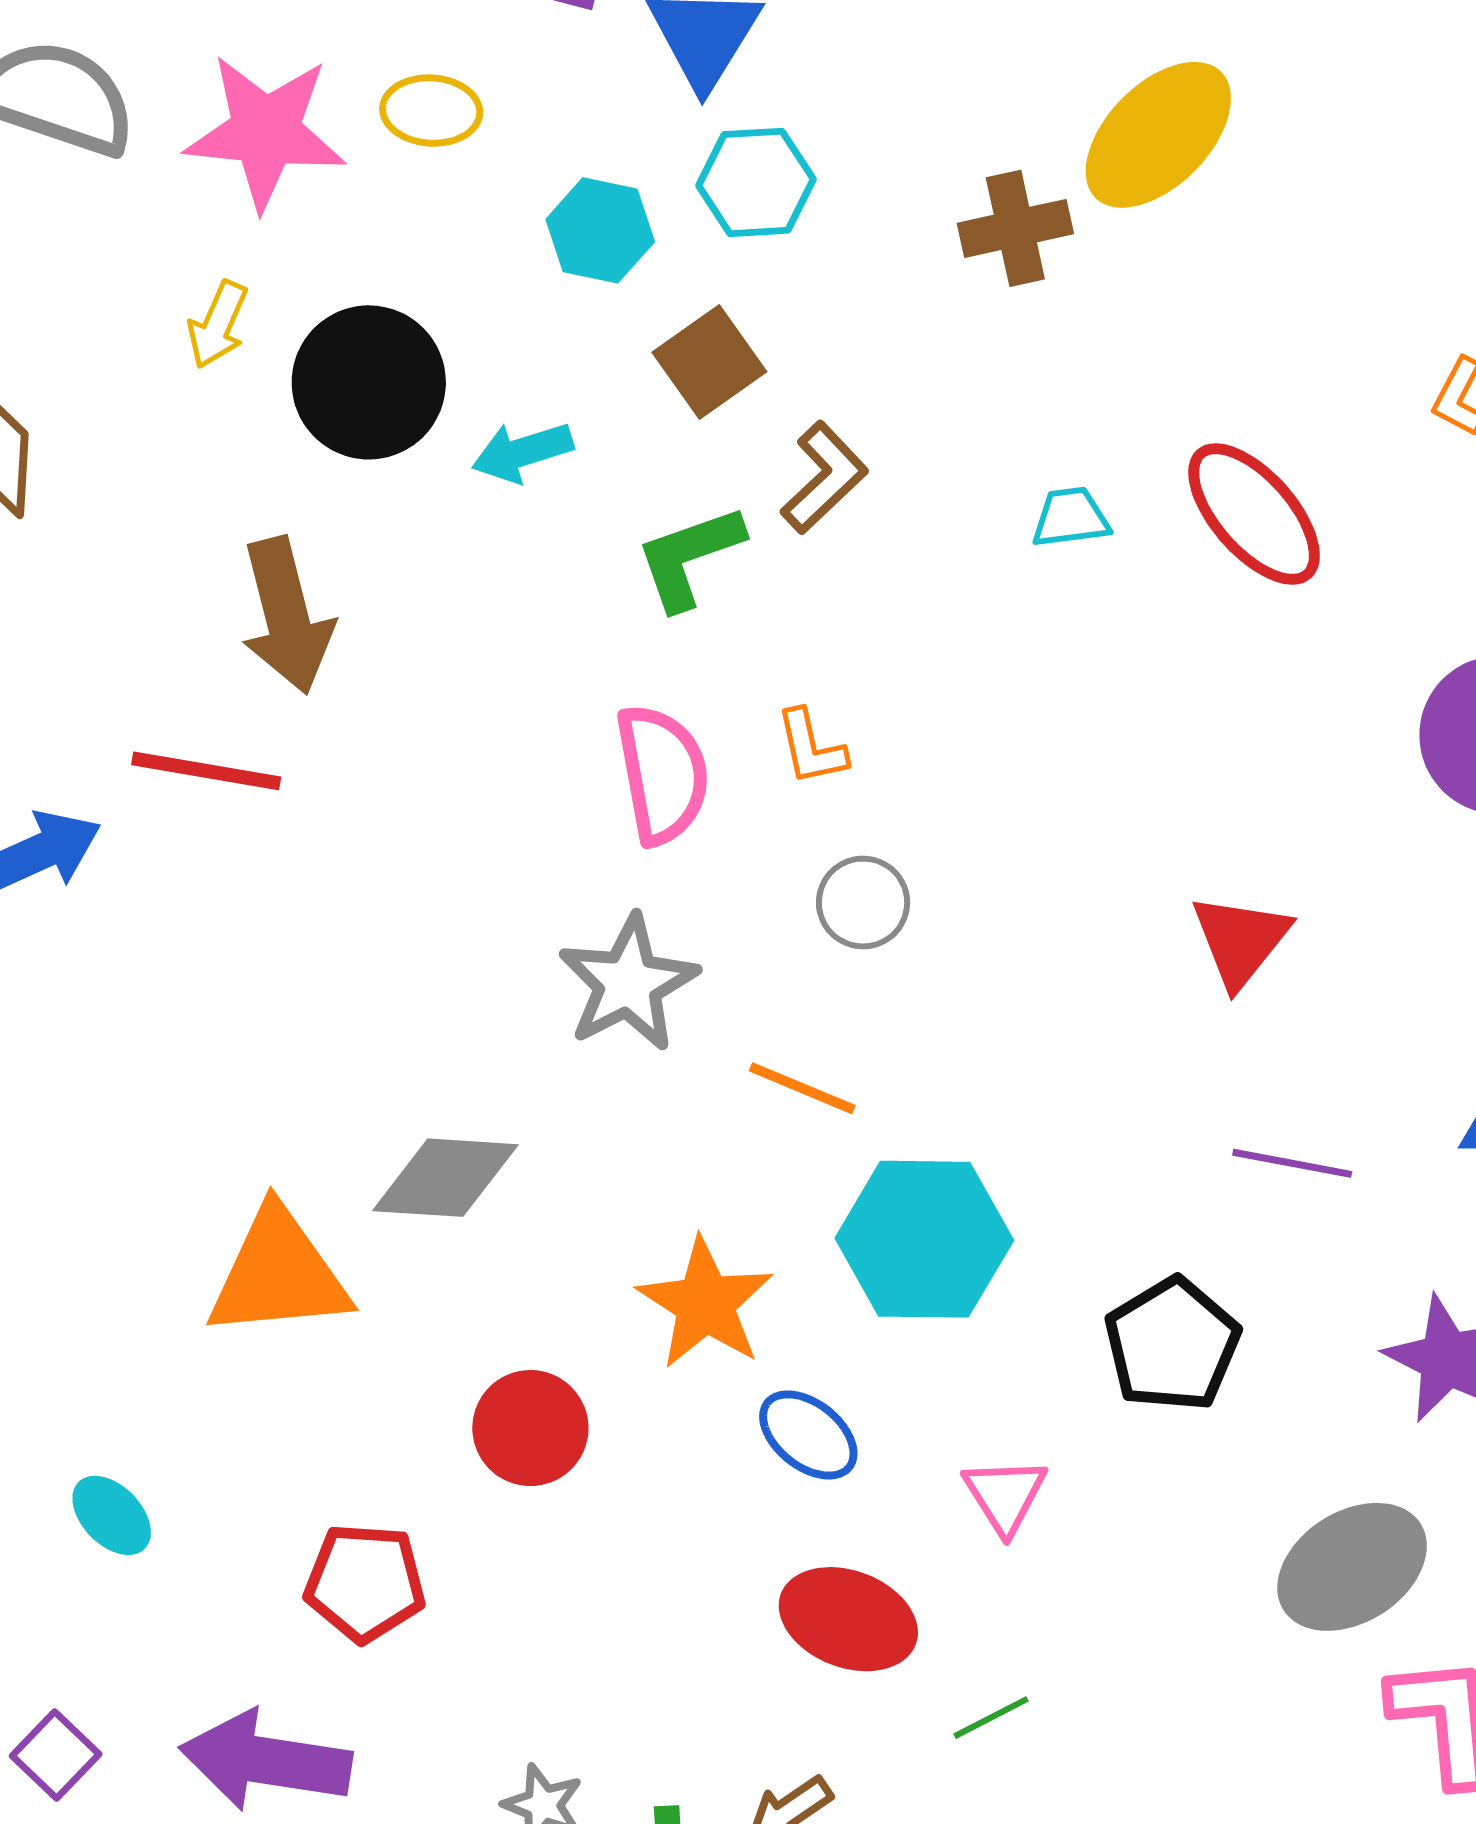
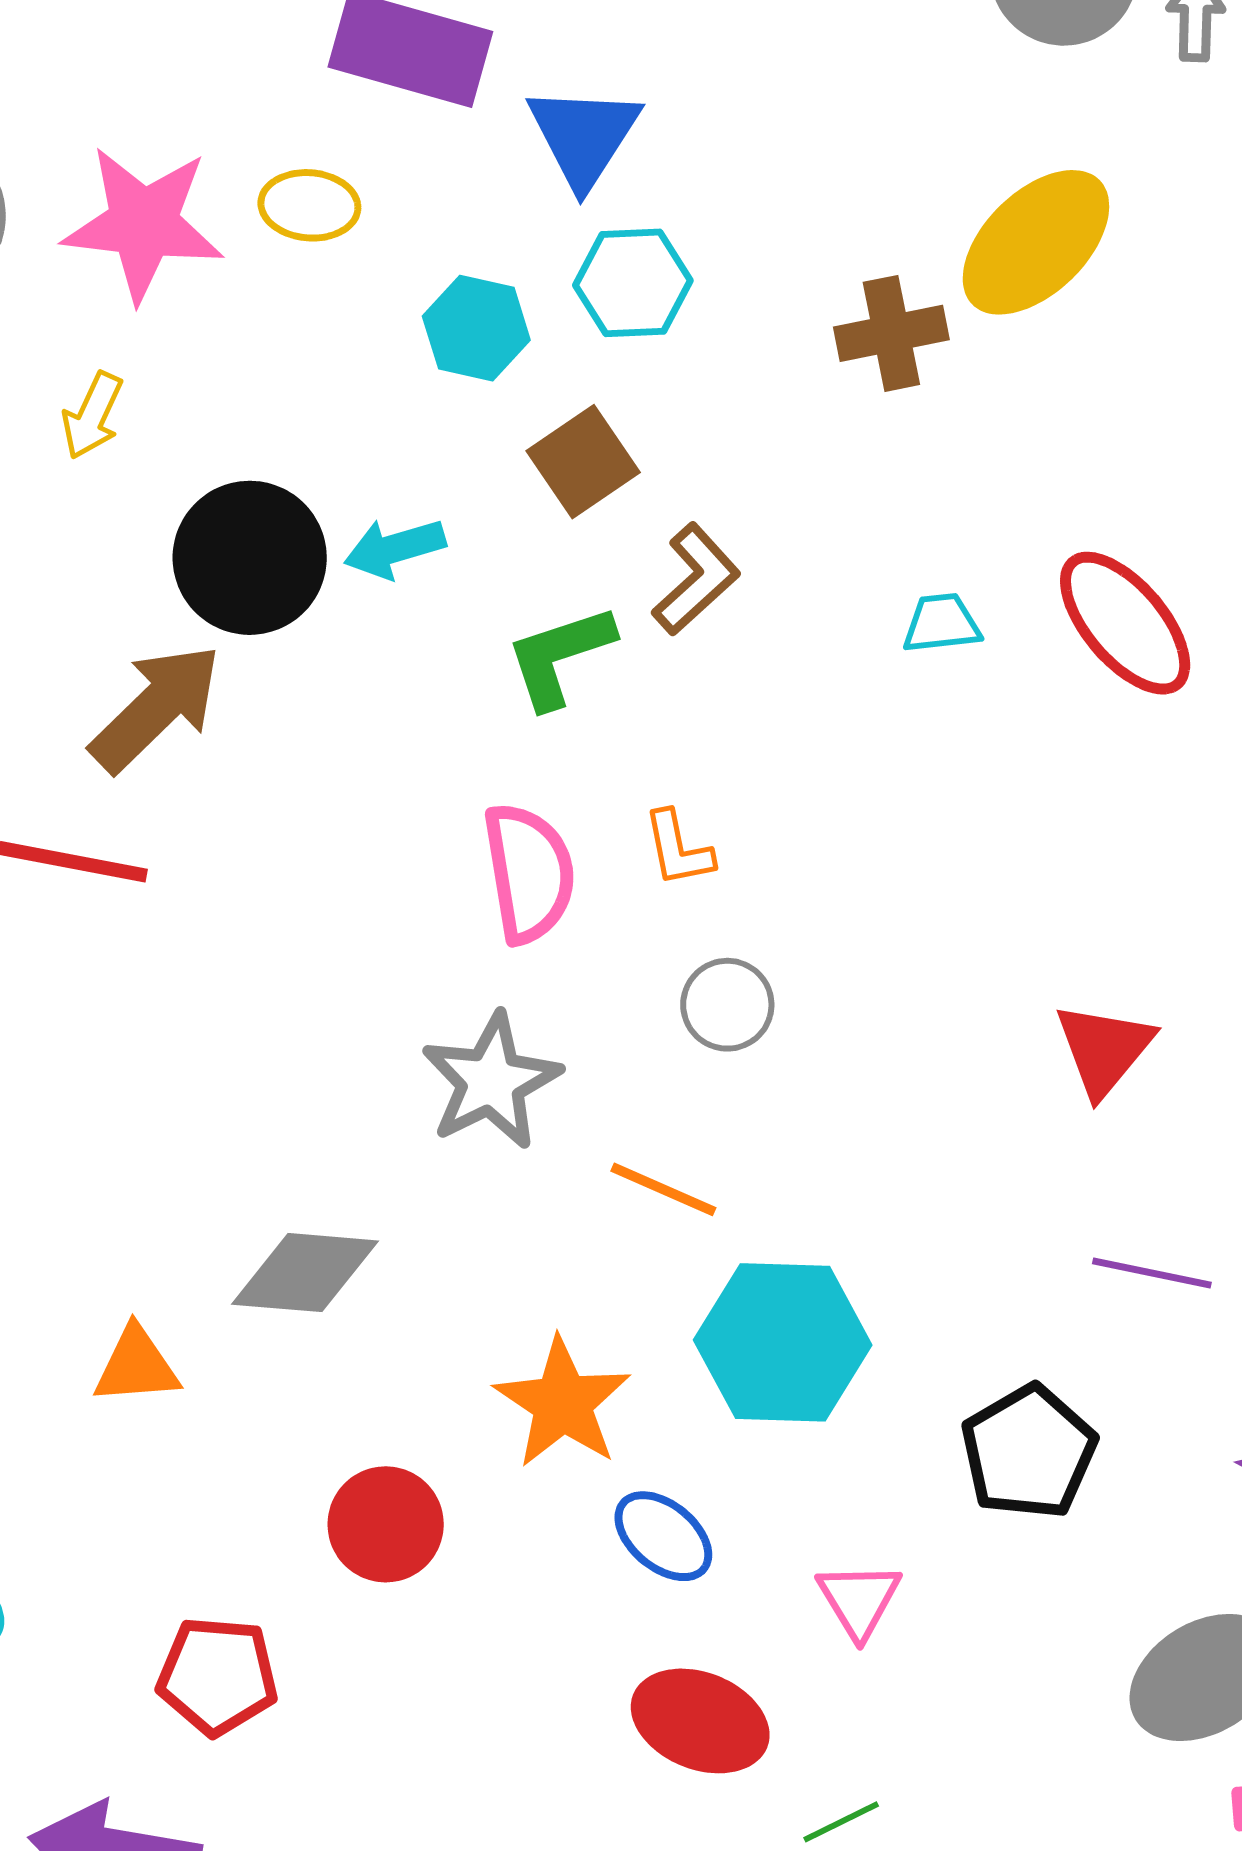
black circle: (369, 382) -> (250, 558), moved
brown arrow: (287, 616) -> (156, 708), turned -121
orange triangle: (278, 1274) -> (136, 1366), size x0.6

